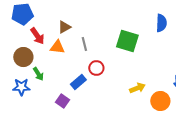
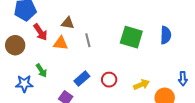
blue semicircle: (161, 23) -> (166, 35), moved
brown triangle: (64, 27) -> (68, 23), turned 40
brown circle: (23, 57) -> (15, 45), moved
red circle: (96, 68) -> (109, 80), moved

